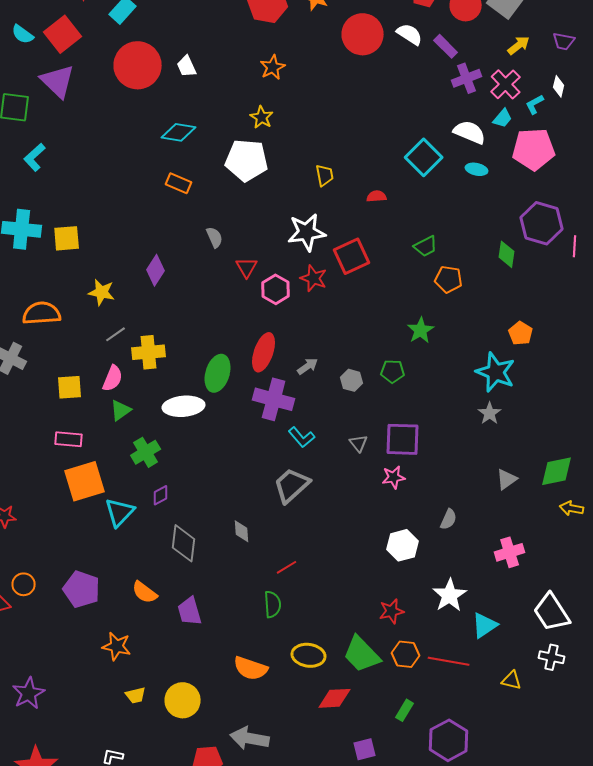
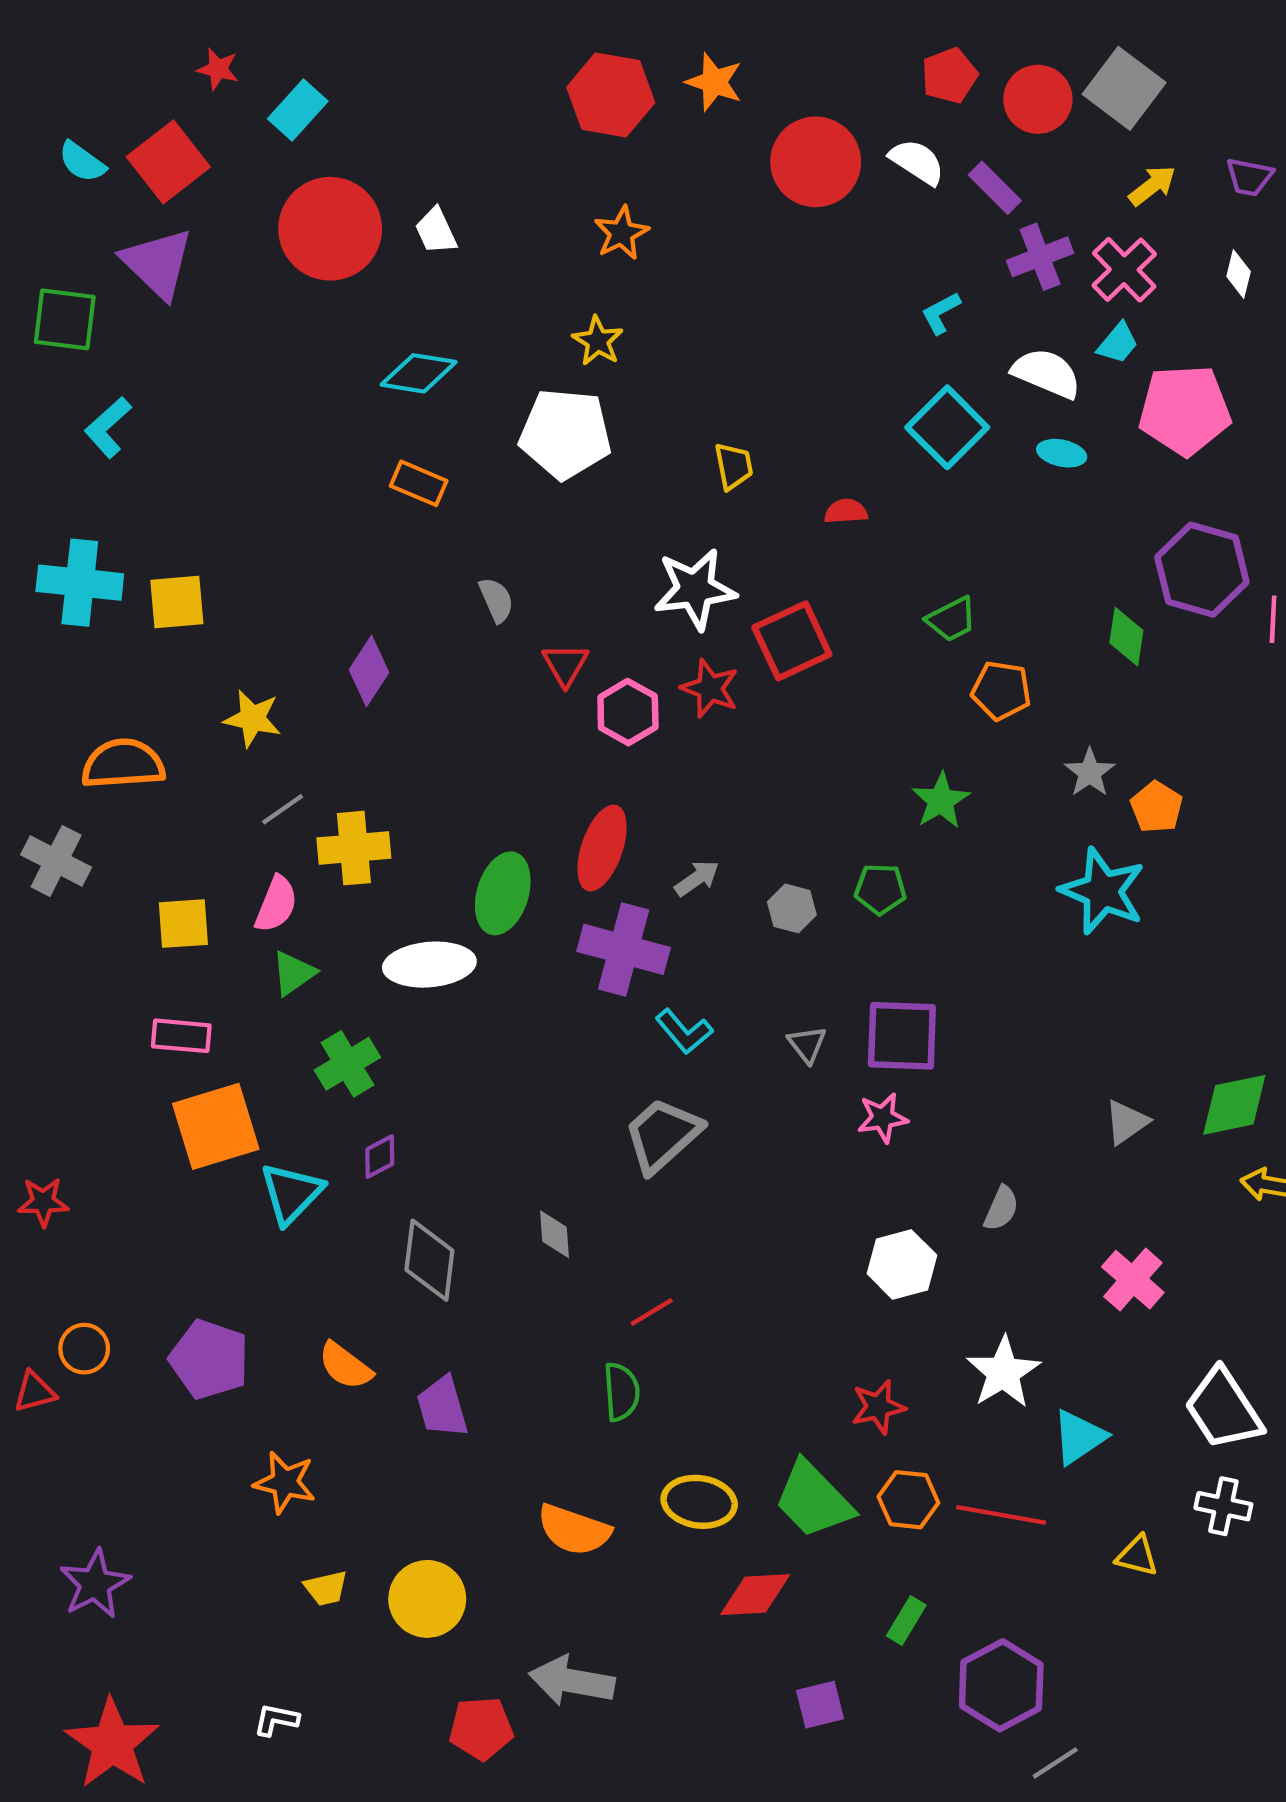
cyan L-shape: (535, 104) -> (941, 313), moved
gray star: (490, 413) -> (1090, 773), moved
pink cross: (510, 552) -> (1133, 1280), turned -32

